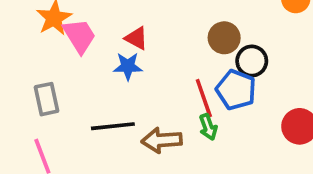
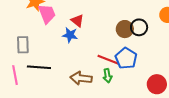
black circle: (252, 61) -> (139, 27), moved
red line: (204, 98) -> (108, 60), turned -60
black line: (113, 126) -> (39, 67), moved

